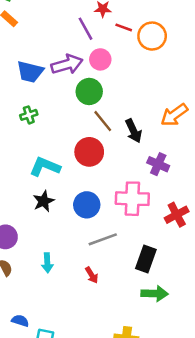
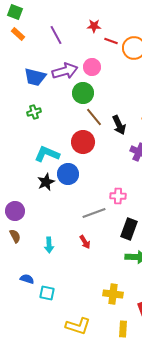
purple line: (86, 29) -> (56, 35), moved
pink cross: (132, 199) -> (118, 196), moved, size x0.6
blue circle: (87, 205) -> (68, 174), moved
cyan arrow: (47, 263) -> (49, 245), moved

